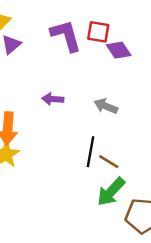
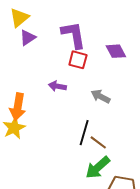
red square: (98, 32) -> (78, 60), moved

